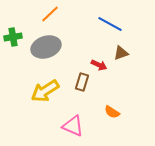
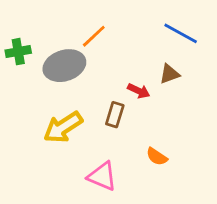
orange line: (50, 14) -> (94, 36), moved
blue line: (110, 24) -> (181, 33), moved

